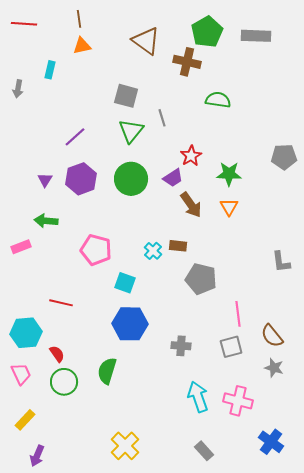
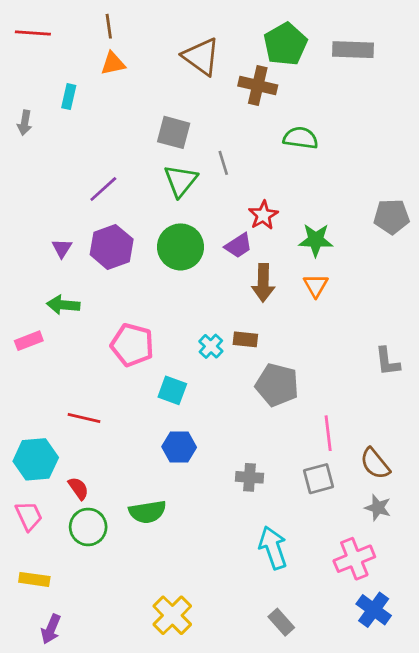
brown arrow: (191, 205) -> (263, 283), turned 36
blue hexagon: (130, 324) -> (179, 447), size x0.7
green semicircle: (107, 371) -> (147, 512), turned -116
pink cross: (238, 401) -> (354, 559), moved, turned -36
yellow rectangle: (25, 420) -> (34, 579), turned 55

